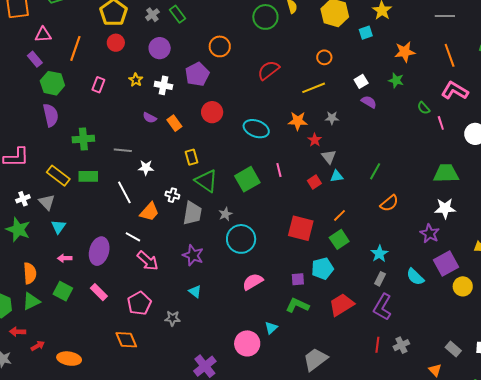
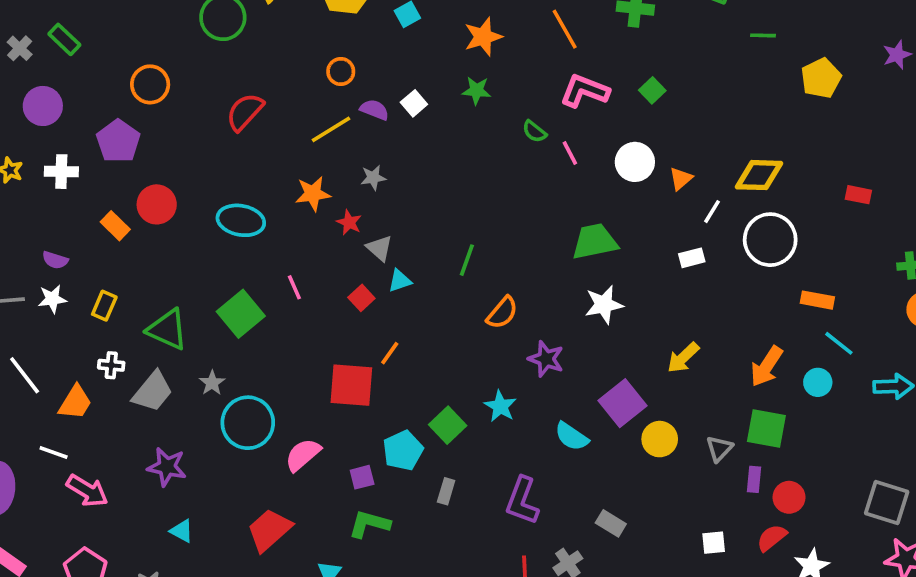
purple semicircle: (369, 102) -> (374, 110), moved
purple semicircle: (150, 118) -> (55, 260), moved
orange rectangle: (174, 123) -> (115, 226), moved
yellow rectangle: (192, 157) -> (104, 306), moved, turned 49
white star: (146, 168) -> (52, 299), moved
gray trapezoid: (192, 213) -> (153, 392), turned 40
orange line: (340, 215) -> (390, 353), moved
purple star: (430, 233) -> (546, 359), moved
green square: (339, 239) -> (448, 425), moved
gray rectangle: (380, 279) -> (446, 491), moved
pink semicircle: (253, 282) -> (303, 455), moved
red trapezoid: (342, 305) -> (269, 530), moved
gray rectangle: (453, 349) -> (611, 523), moved

